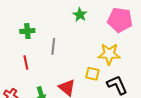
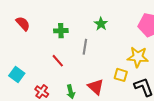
green star: (80, 15) -> (101, 24), moved
red line: (26, 63) -> (58, 61), turned -32

